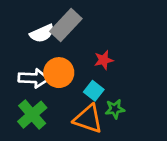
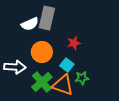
gray rectangle: (66, 25) -> (47, 18), turned -30
white arrow: (34, 78) -> (15, 67), moved
green cross: (32, 115) -> (42, 82), moved

